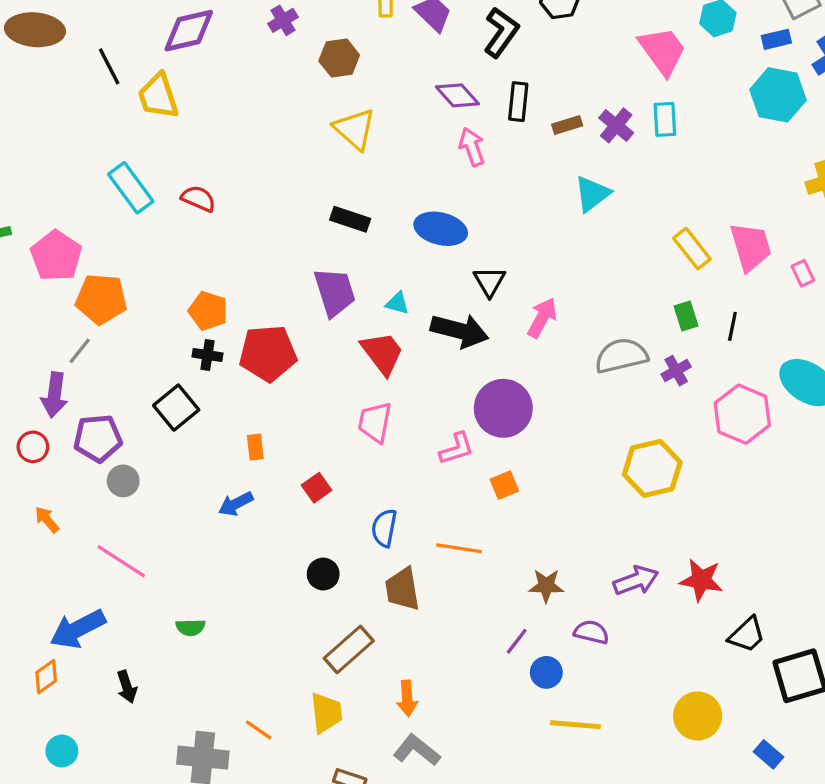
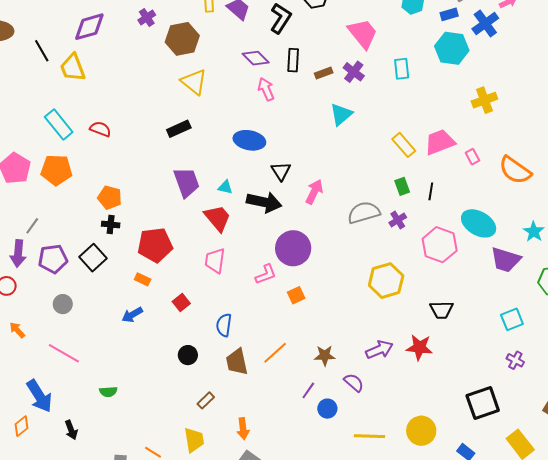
pink trapezoid: (663, 51) -> (363, 34), moved
brown hexagon: (339, 58) -> (182, 39), size x1.4
cyan rectangle: (665, 119) -> (402, 69), moved
black rectangle: (350, 219) -> (179, 129), moved, turned -40
pink trapezoid: (751, 247) -> (440, 142), turned -92
orange pentagon: (101, 299) -> (56, 170), moved
red pentagon: (268, 353) -> (155, 245), moved
purple pentagon: (98, 438) -> (53, 259), moved
orange rectangle: (255, 447) -> (143, 279), turned -56
orange line: (459, 548) -> (275, 353), moved, turned -48
blue arrow: (78, 629) -> (39, 396), turned -92
purple semicircle: (591, 632) -> (354, 383), turned 30
black trapezoid: (747, 635) -> (442, 310), moved, turned 45
brown rectangle: (349, 649) -> (206, 400), size x0.6
yellow line: (575, 725) -> (370, 436), moved

